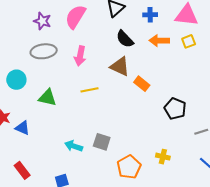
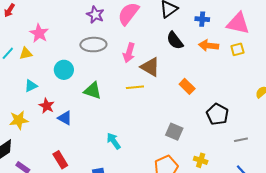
brown triangle: (120, 66) -> (150, 67), moved
gray square: (102, 142) -> (174, 132), moved
cyan arrow: (74, 146) -> (114, 141), turned 30

